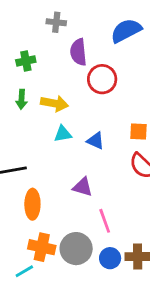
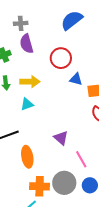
purple semicircle: (78, 52) -> (27, 44), moved
cyan triangle: (63, 134) -> (27, 104), moved
blue triangle: (96, 141) -> (76, 79), moved
purple triangle: (83, 187) -> (61, 138), turned 35

